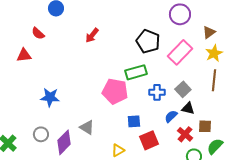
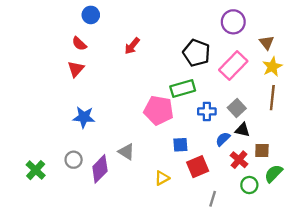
brown triangle: (209, 32) -> (267, 43), turned -32
red semicircle: (38, 33) -> (79, 44), moved
red triangle: (24, 55) -> (76, 69), moved, turned -42

